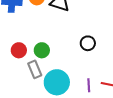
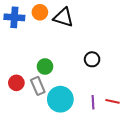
red circle: (19, 50) -> (16, 83), moved

